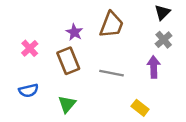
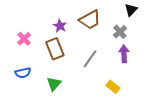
brown trapezoid: (112, 25) -> (90, 20), turned 40
gray cross: (164, 40) -> (120, 32), moved
gray line: (112, 73) -> (90, 59), turned -66

